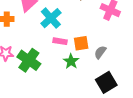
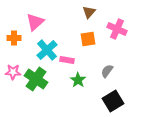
cyan cross: (51, 18) -> (47, 50), moved
orange square: (81, 43) -> (88, 39), moved

